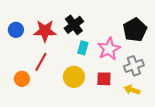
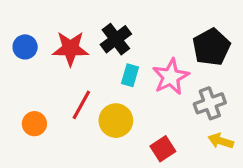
red line: (41, 62) -> (81, 105), moved
red square: (104, 79) -> (163, 149), moved, turned -35
yellow arrow: (132, 90) -> (221, 141), moved

